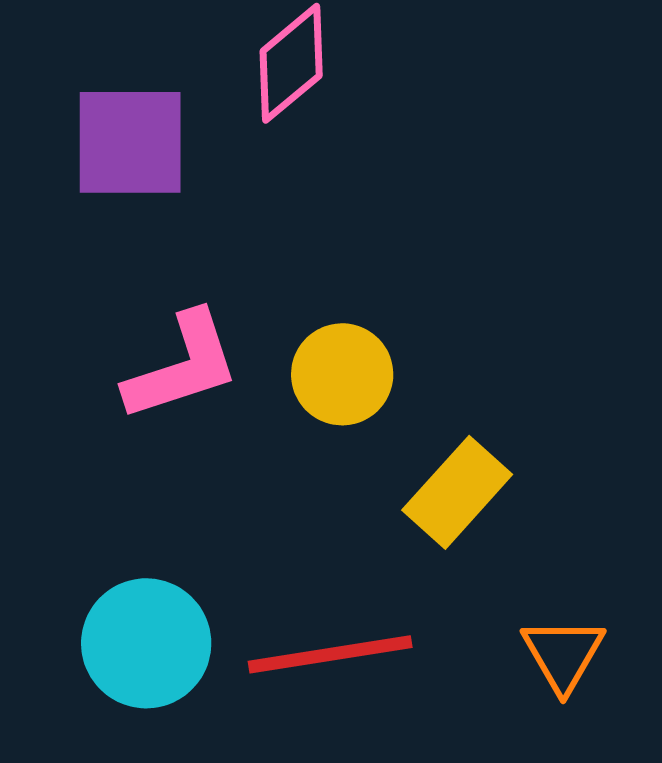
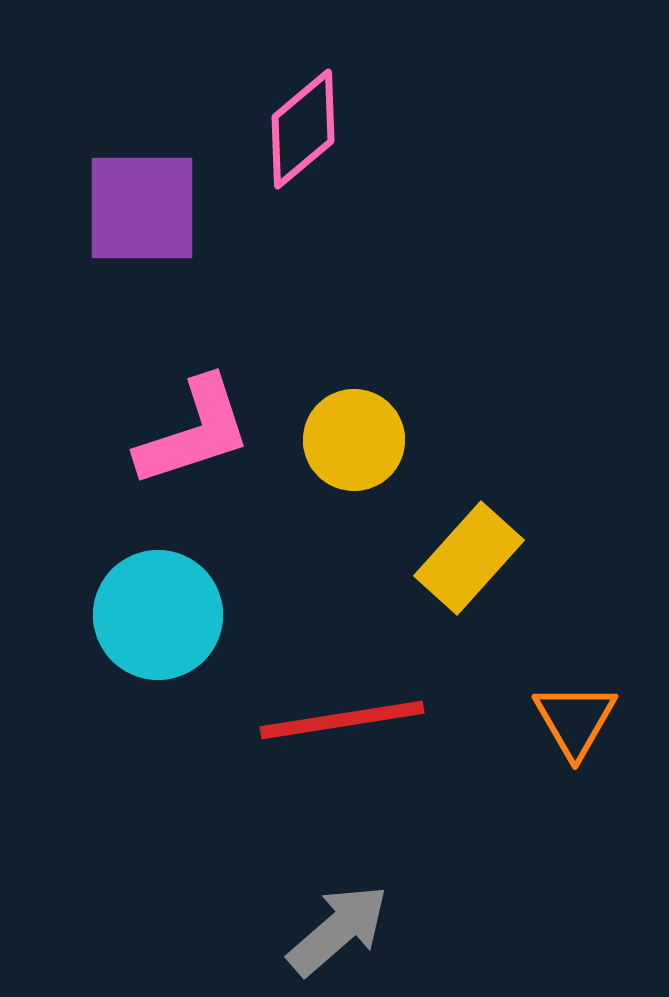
cyan circle: (146, 643) -> (158, 615), moved

